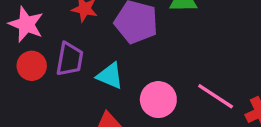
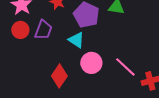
cyan triangle: (110, 76) -> (76, 40), moved

